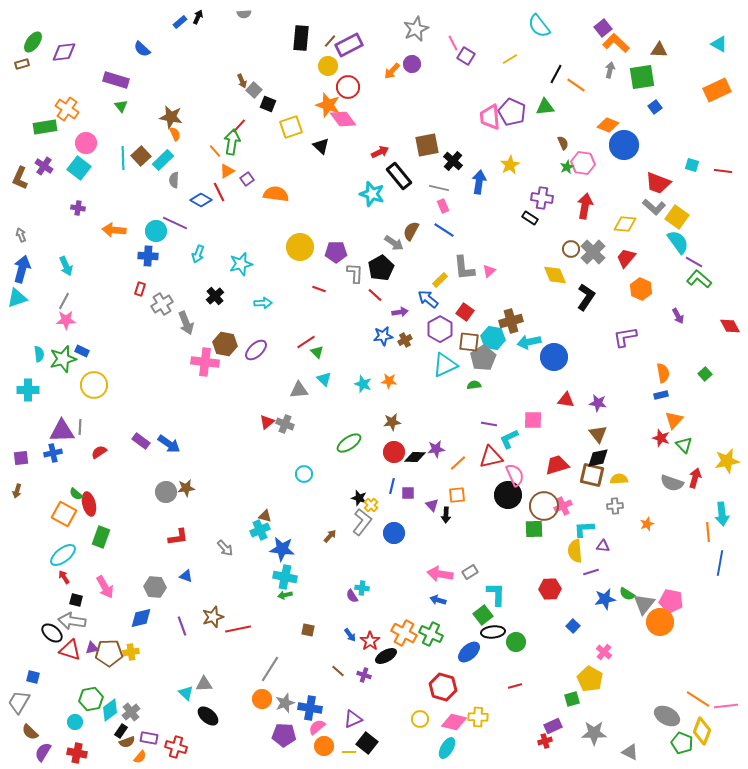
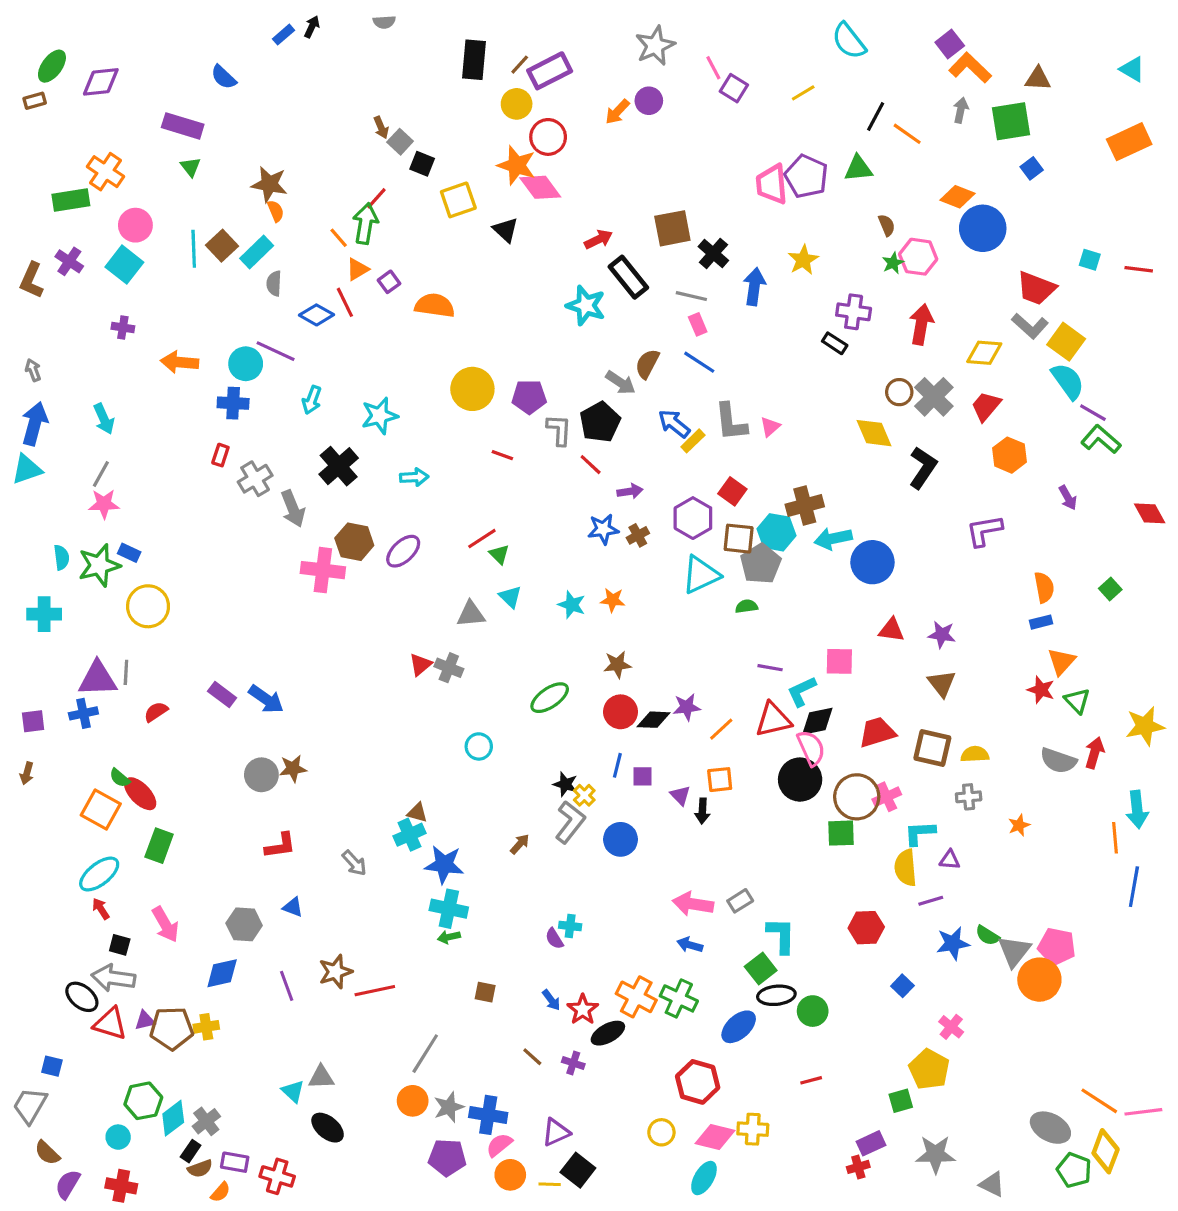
black cross: (215, 296) -> (339, 466), size x1.4
blue arrow: (428, 299) -> (674, 424), moved
black diamond: (598, 458) -> (817, 721), moved
red ellipse: (89, 504) -> (140, 794), turned -30

